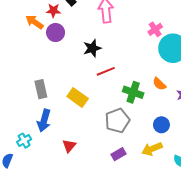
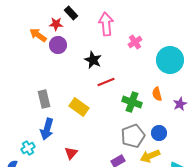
pink cross: (155, 29) -> (135, 42), moved
black star: (92, 48) -> (93, 60), turned -30
orange semicircle: (159, 84) -> (157, 94), turned 32
gray pentagon: (117, 121) -> (133, 136), moved

